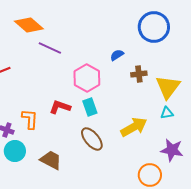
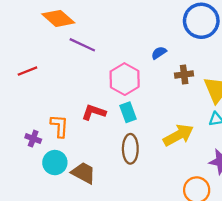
brown ellipse: (92, 139) -> (130, 149), turned 40
cyan circle: (15, 151) -> (55, 163), moved

